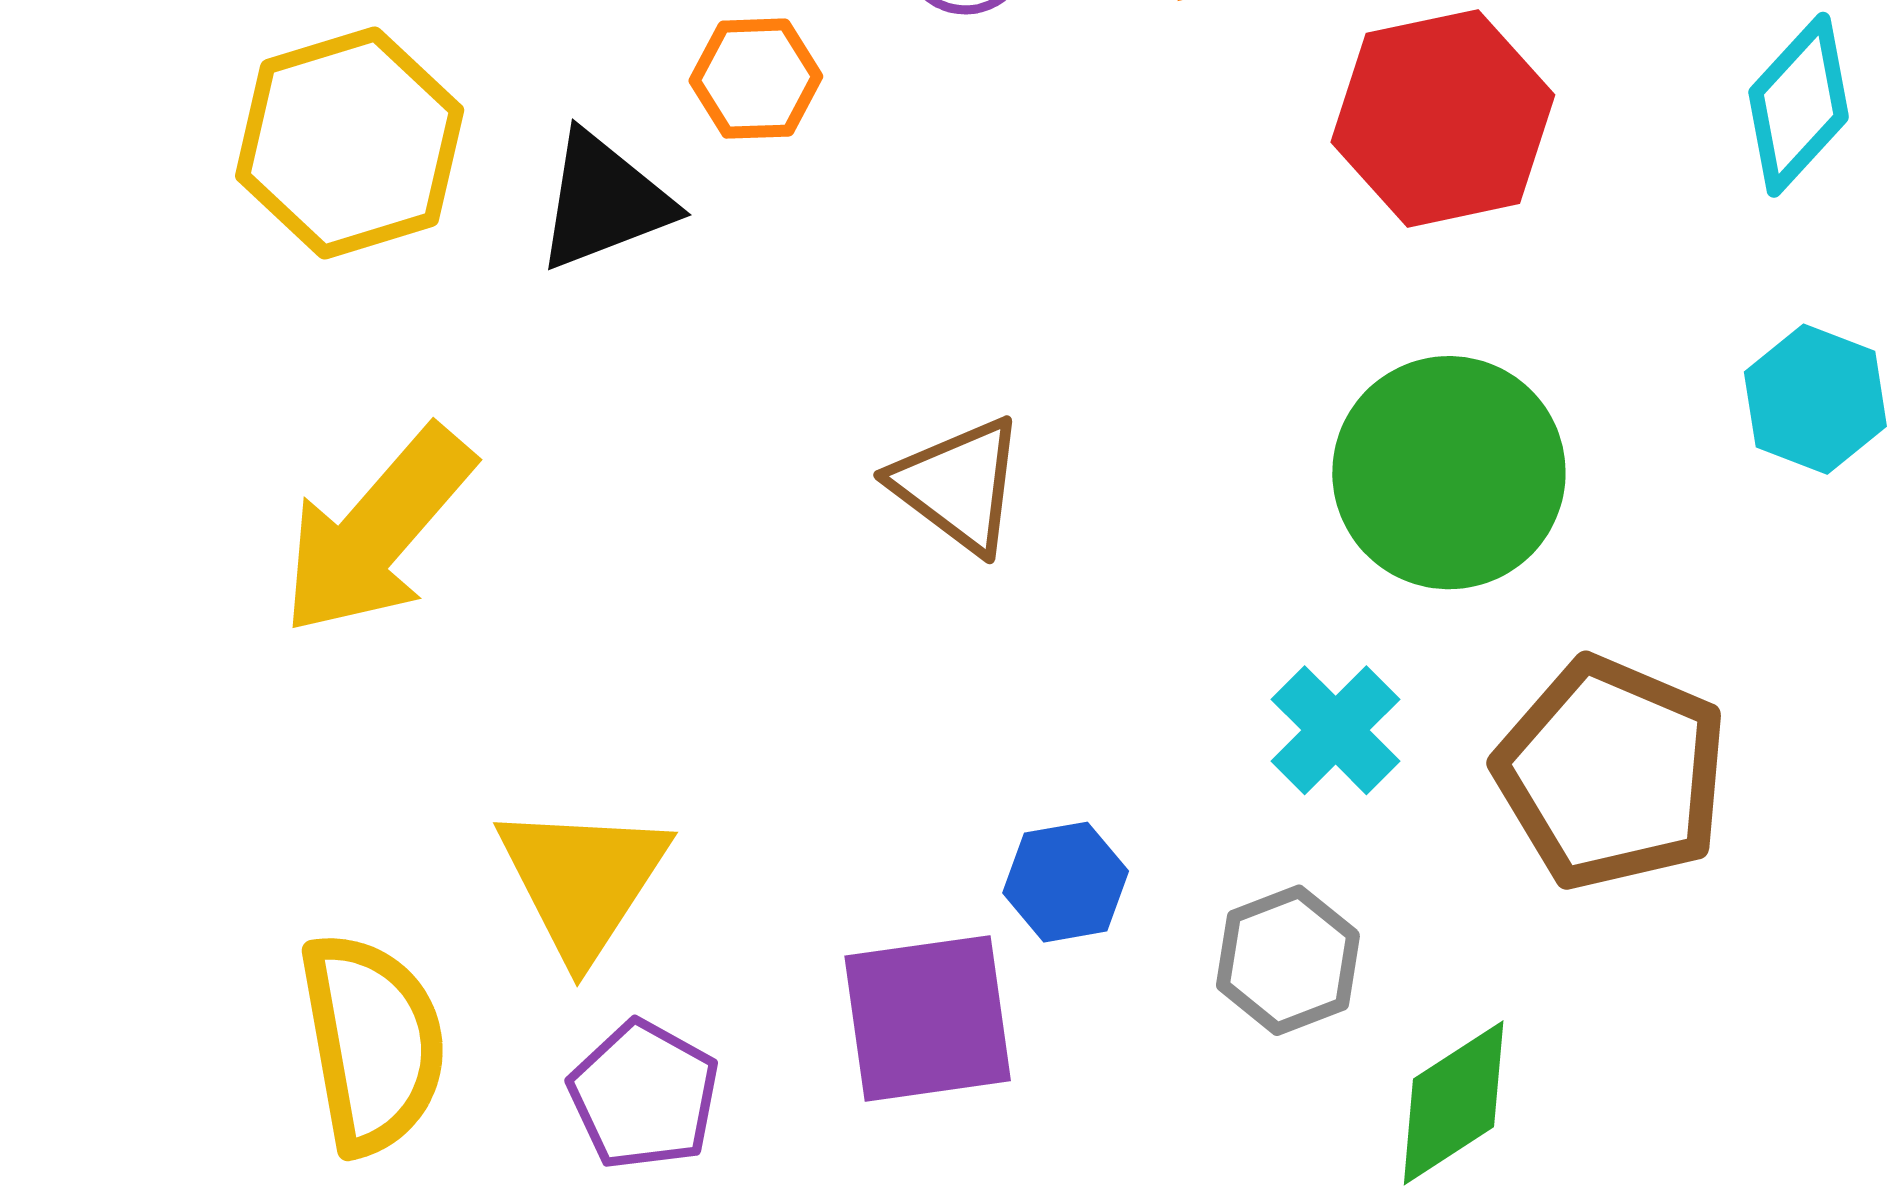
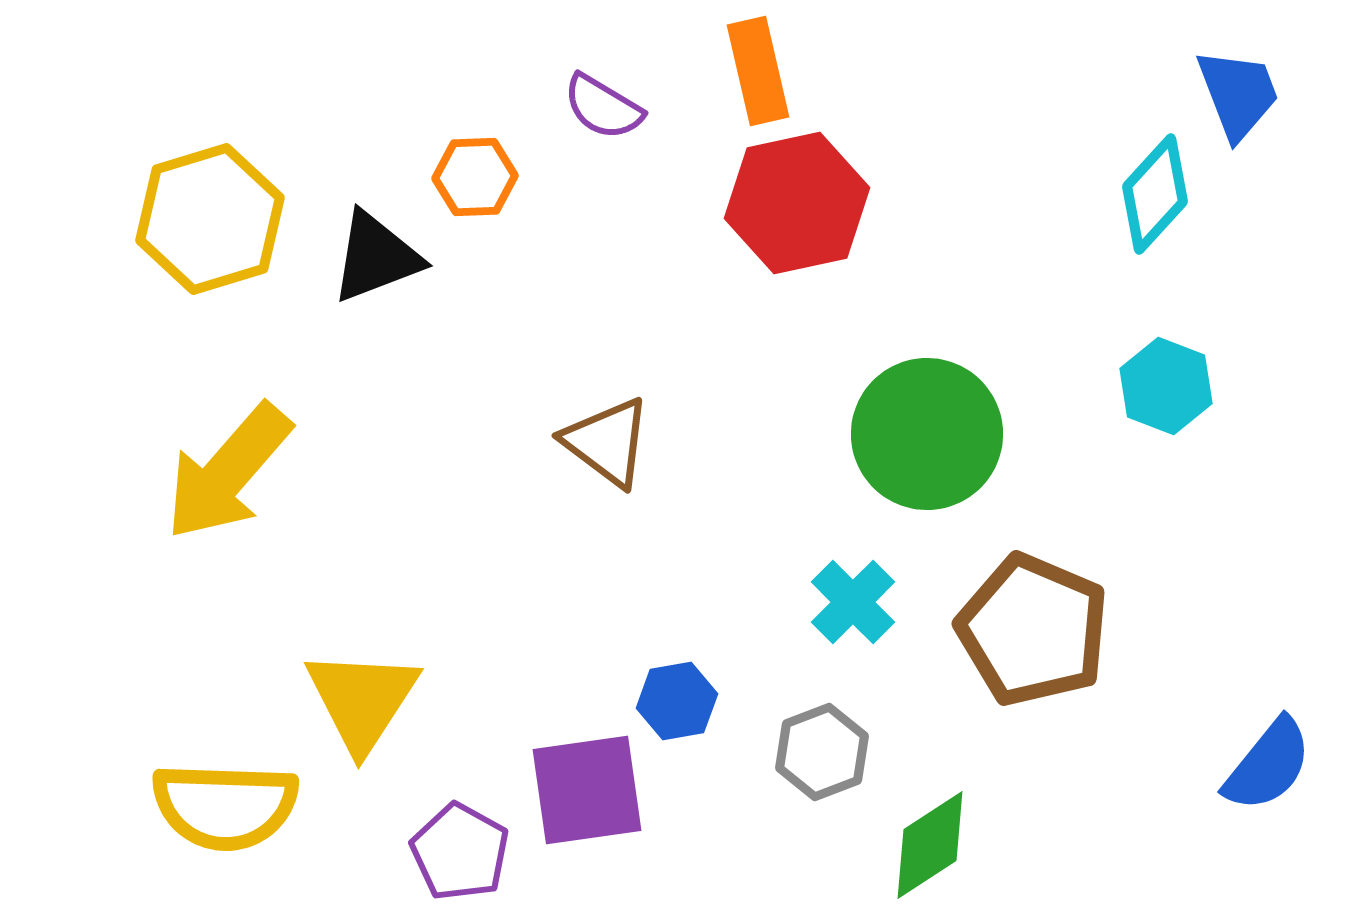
red hexagon: (1443, 118) -> (797, 203), moved
yellow semicircle: (373, 1043) -> (225, 806), turned 102
purple pentagon: (644, 1095) -> (460, 852), moved

